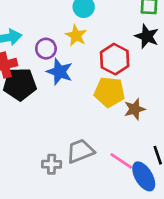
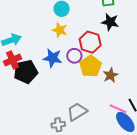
purple circle: (46, 49) -> (74, 56), moved
yellow pentagon: (109, 92) -> (91, 66), turned -30
pink line: (121, 161) -> (118, 109), moved

